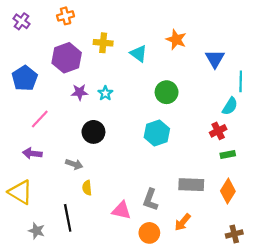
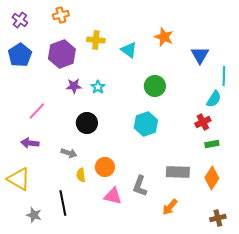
blue pentagon: (25, 78) -> (20, 55), moved
orange circle: (149, 233) -> (105, 167), moved

